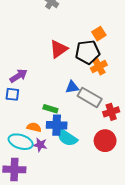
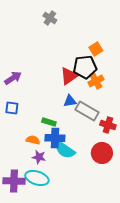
red triangle: (59, 49) -> (69, 76), moved
purple arrow: (19, 76) -> (13, 78), moved
red cross: (111, 112) -> (108, 125), turned 35
cyan ellipse: (21, 142) -> (37, 178), moved

